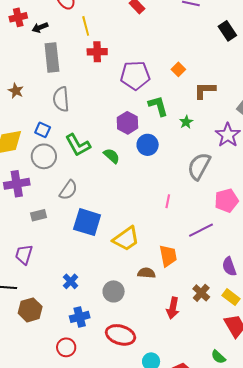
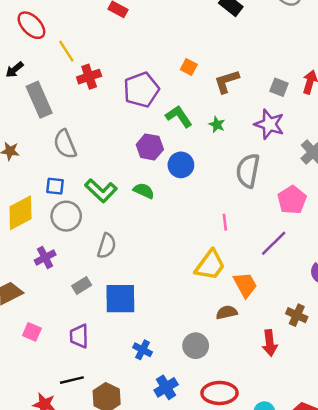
purple cross: (17, 184) -> (45, 258), size x0.7
blue square: (87, 222) -> (120, 299), moved
yellow trapezoid: (126, 239) -> (210, 265), moved

